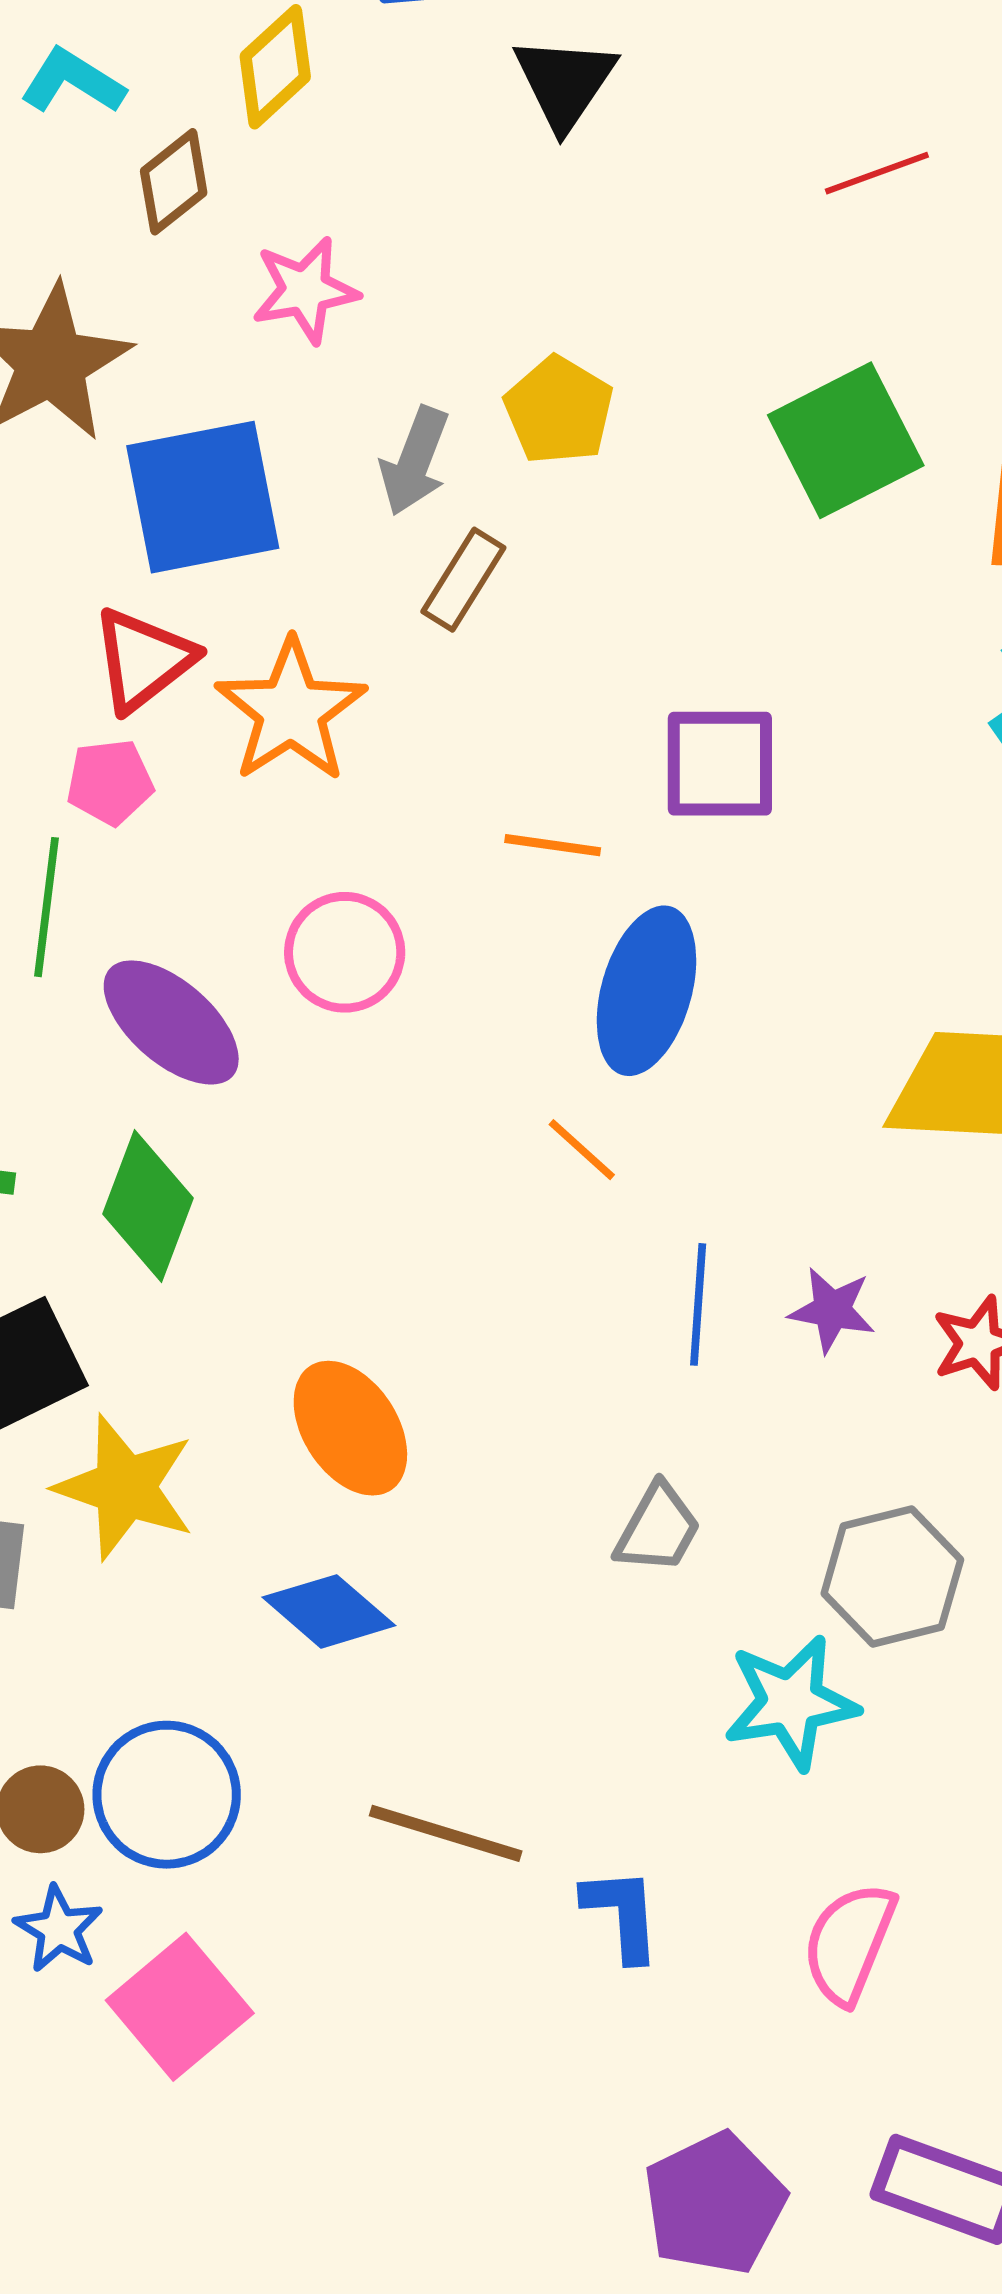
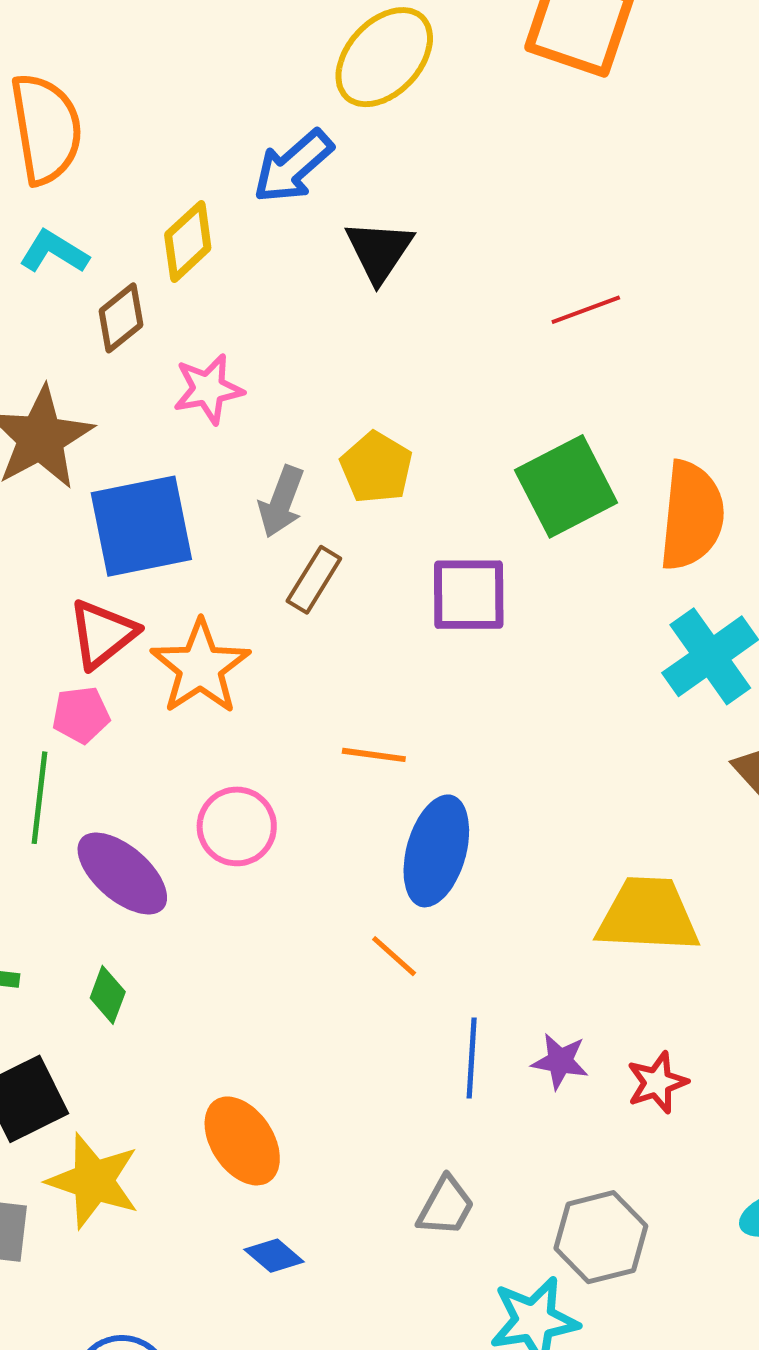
purple square: (720, 764) -> (469, 595), moved
green diamond: (148, 1206) -> (108, 995), size x0.6
blue diamond: (329, 1611) -> (274, 1256), moved, size x0.7

